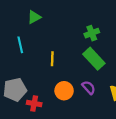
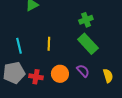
cyan line: (20, 45) -> (19, 46), moved
red cross: (34, 104) -> (36, 77), moved

